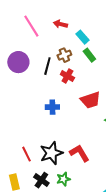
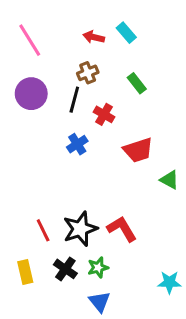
pink line: (31, 26) -> (30, 40), moved
cyan rectangle: (82, 37) -> (126, 33), moved
brown cross: (64, 55) -> (88, 73), moved
blue cross: (52, 107) -> (77, 144), moved, turned -32

